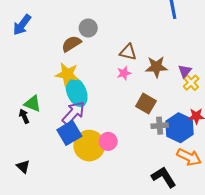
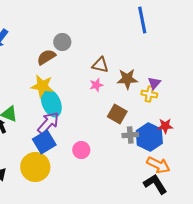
yellow cross: (191, 83) -> (149, 94), moved, turned -35
yellow circle: (89, 146) -> (35, 167), moved
black L-shape: (164, 177) -> (155, 184), moved

